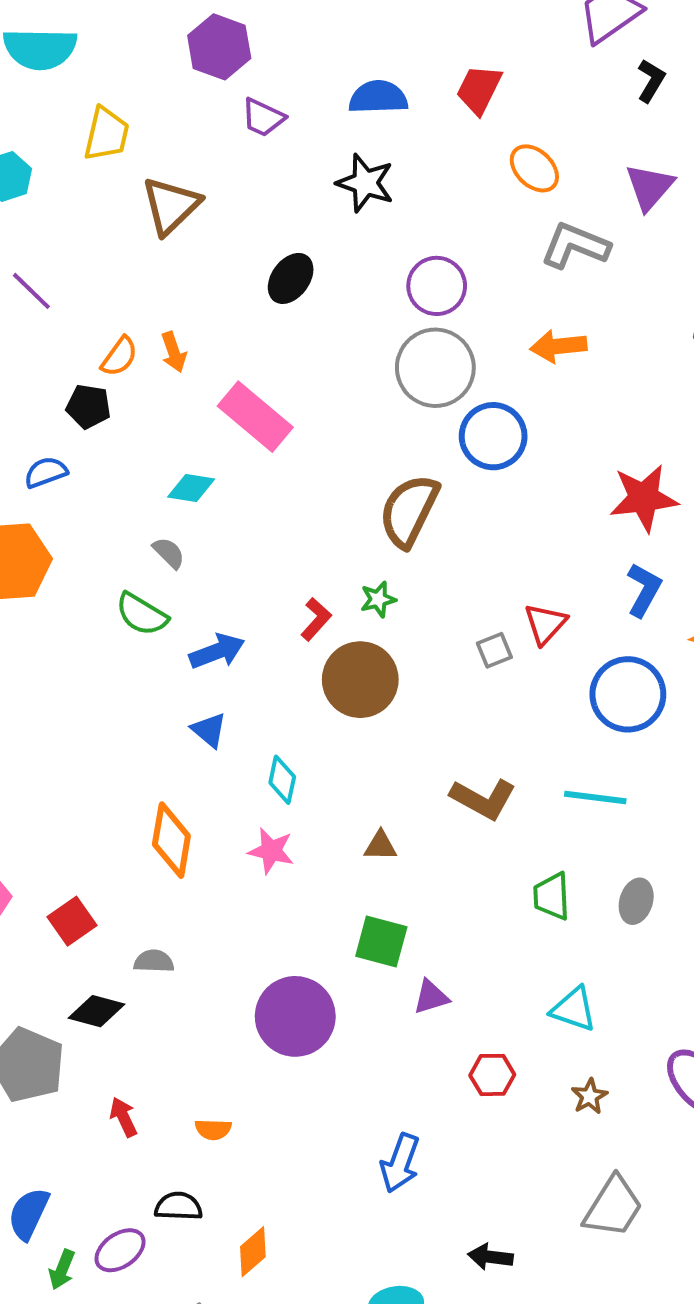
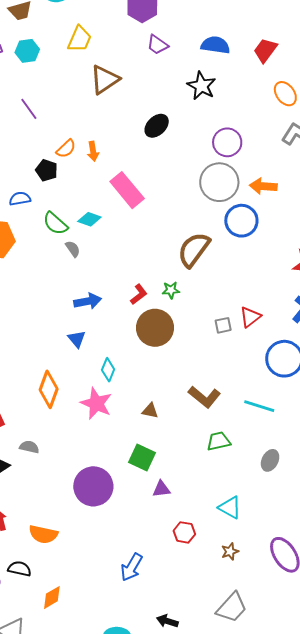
orange arrow: (558, 346) -> (263, 186), moved
green semicircle: (142, 614) -> (55, 223), moved
pink star: (271, 851) -> (96, 403), size x1.4
green trapezoid: (552, 896) -> (218, 441), moved, turned 70
orange semicircle: (213, 1129) -> (43, 534), size x1.6

